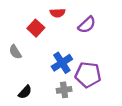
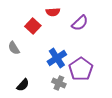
purple pentagon: (88, 75) -> (81, 69), turned 30
gray cross: (64, 90) -> (59, 83), turned 32

